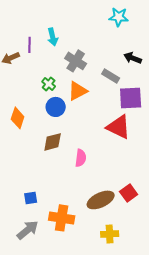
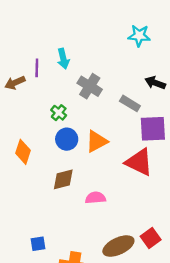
orange triangle: (78, 91) -> (97, 141), moved
pink semicircle: (81, 158) -> (95, 198), turned -102

